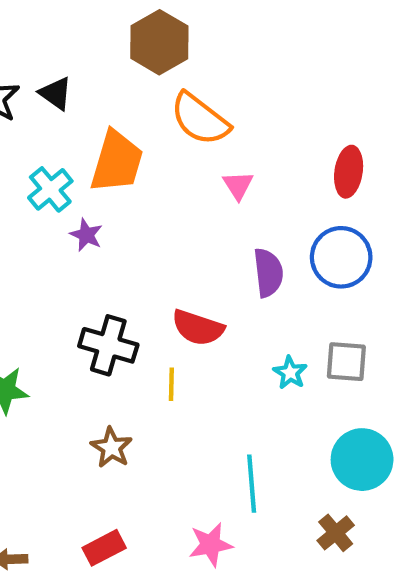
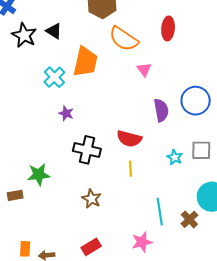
red ellipse: (349, 172) -> (168, 28), moved
purple star: (86, 235) -> (66, 113), moved
yellow line: (171, 384) -> (130, 169), moved
brown cross: (336, 533) -> (189, 219), moved

